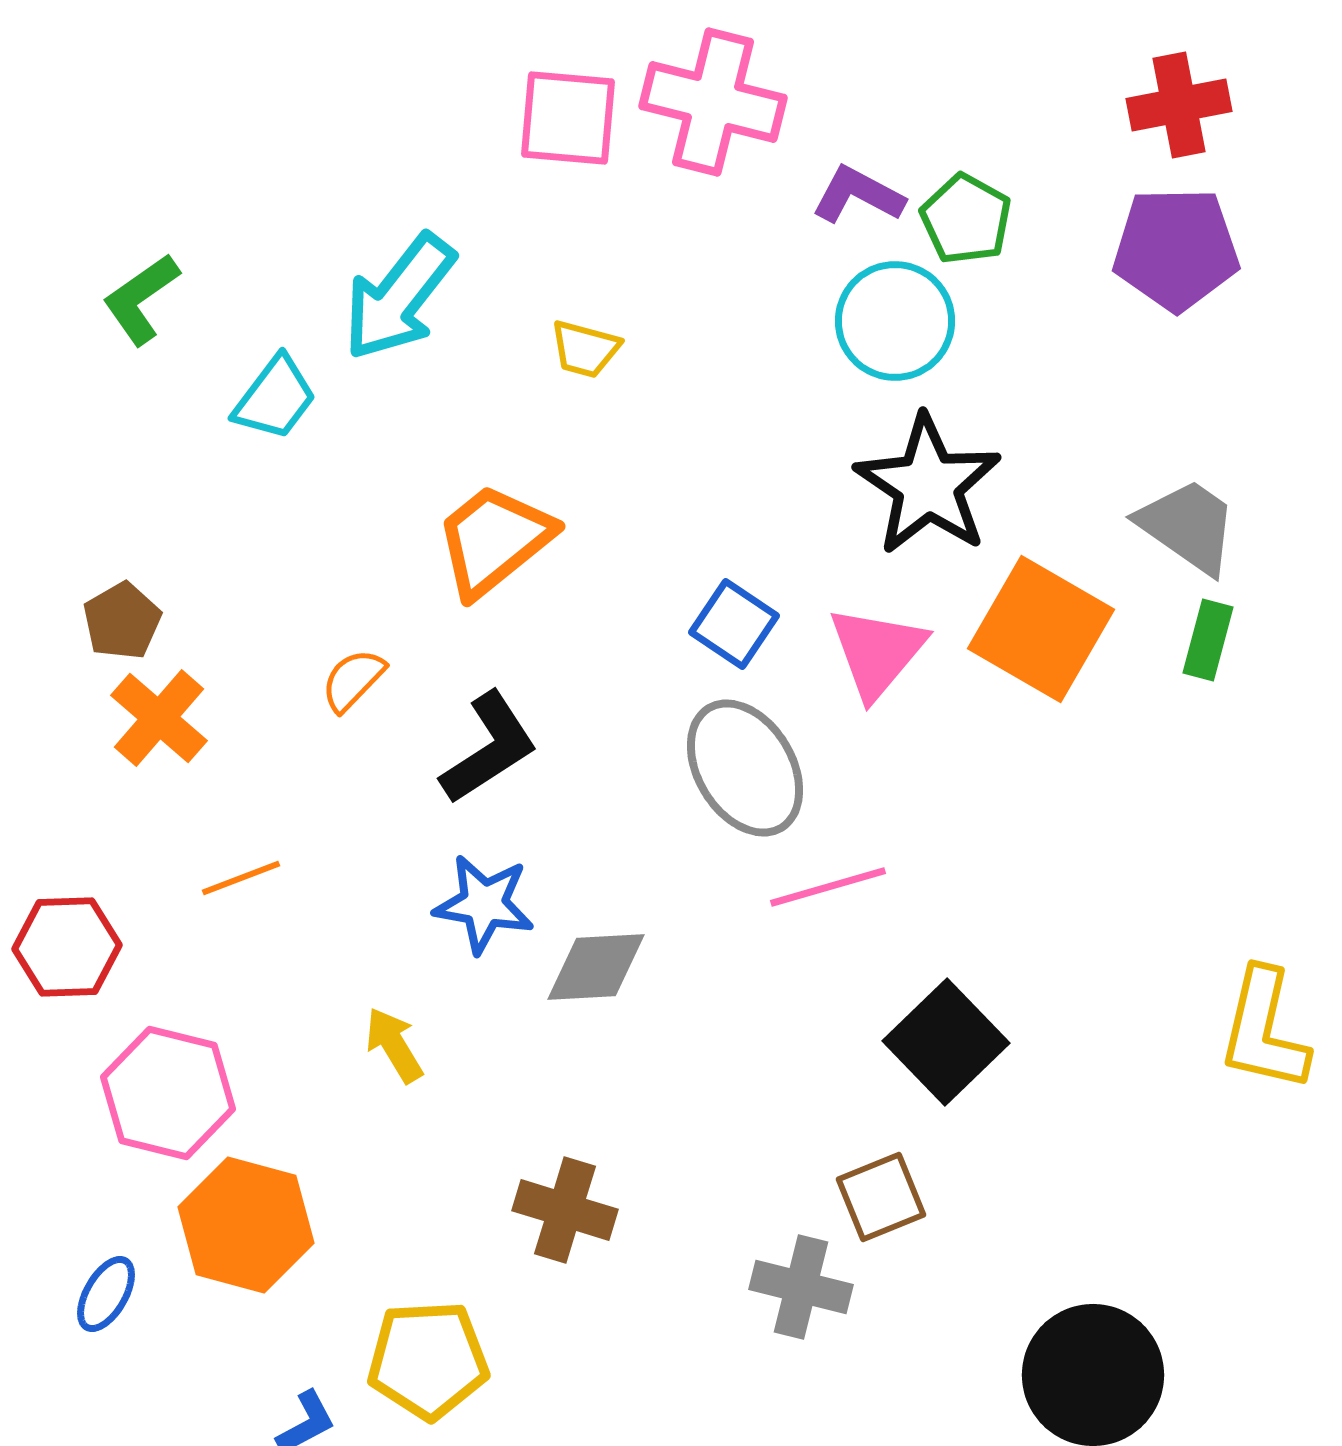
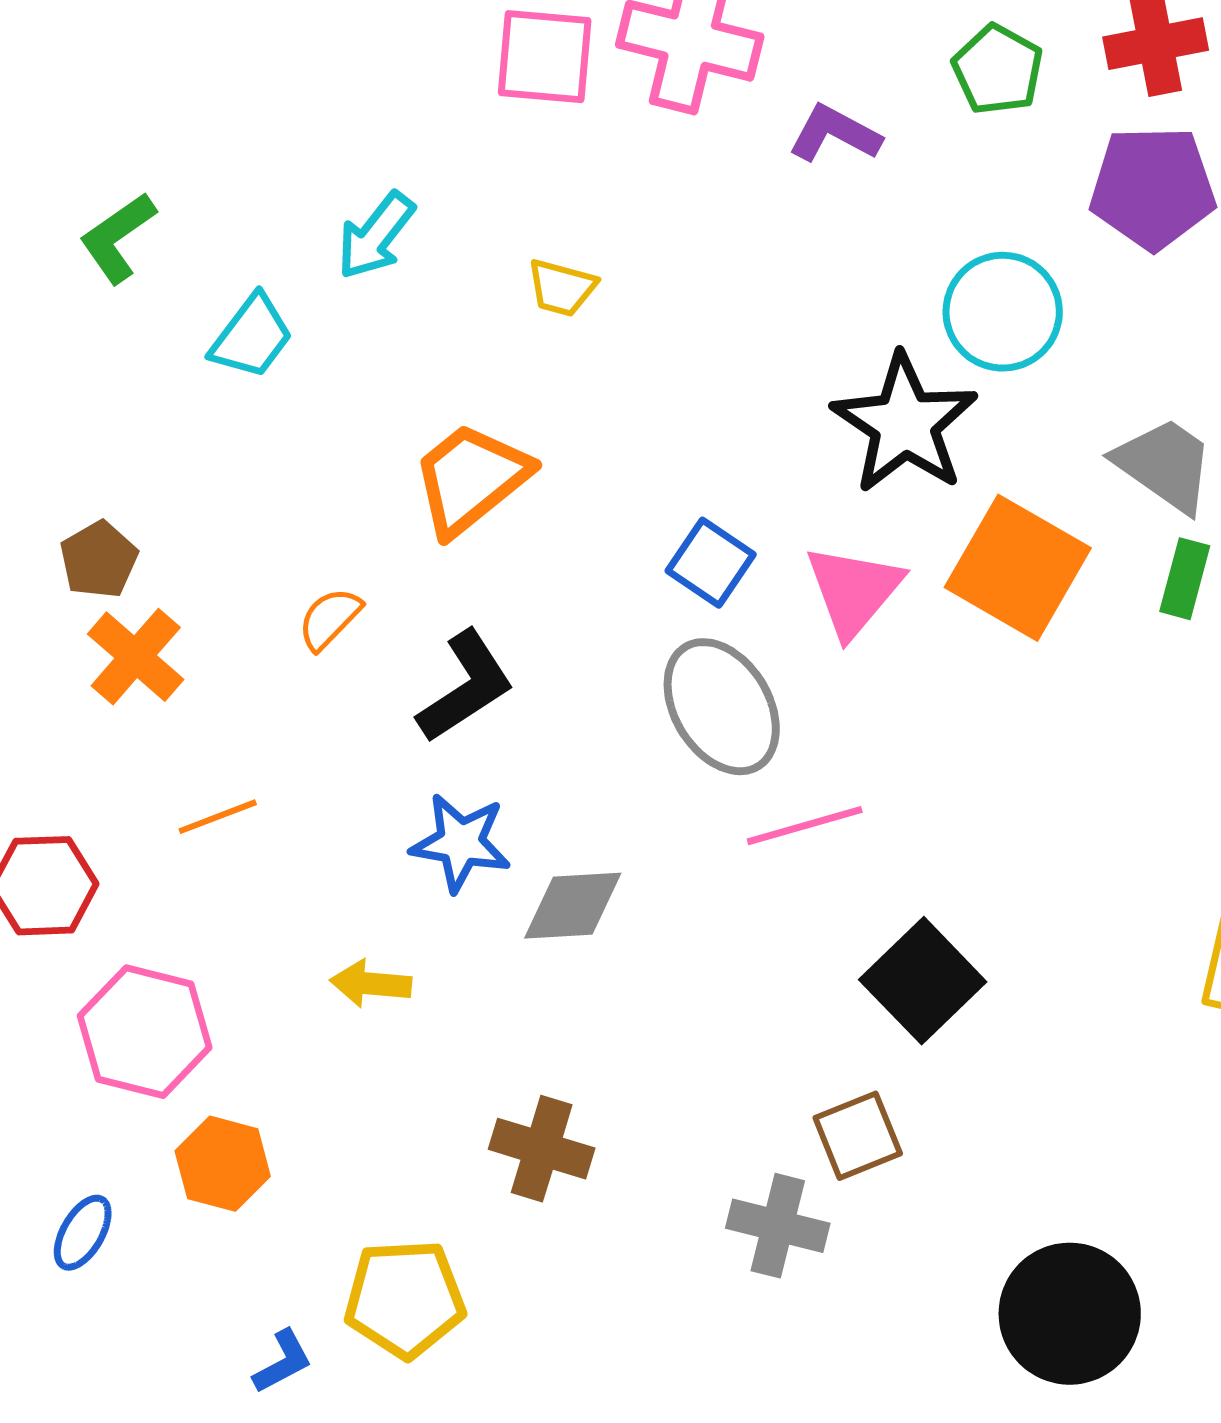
green pentagon: (966, 219) -> (998, 70), moved
cyan arrow: (399, 297) -> (376, 236), size x0.7
cyan circle: (895, 321) -> (1003, 312), moved
yellow arrow: (394, 1045) -> (371, 984), turned -54
orange hexagon: (246, 1225) -> (223, 1164), size x0.7

